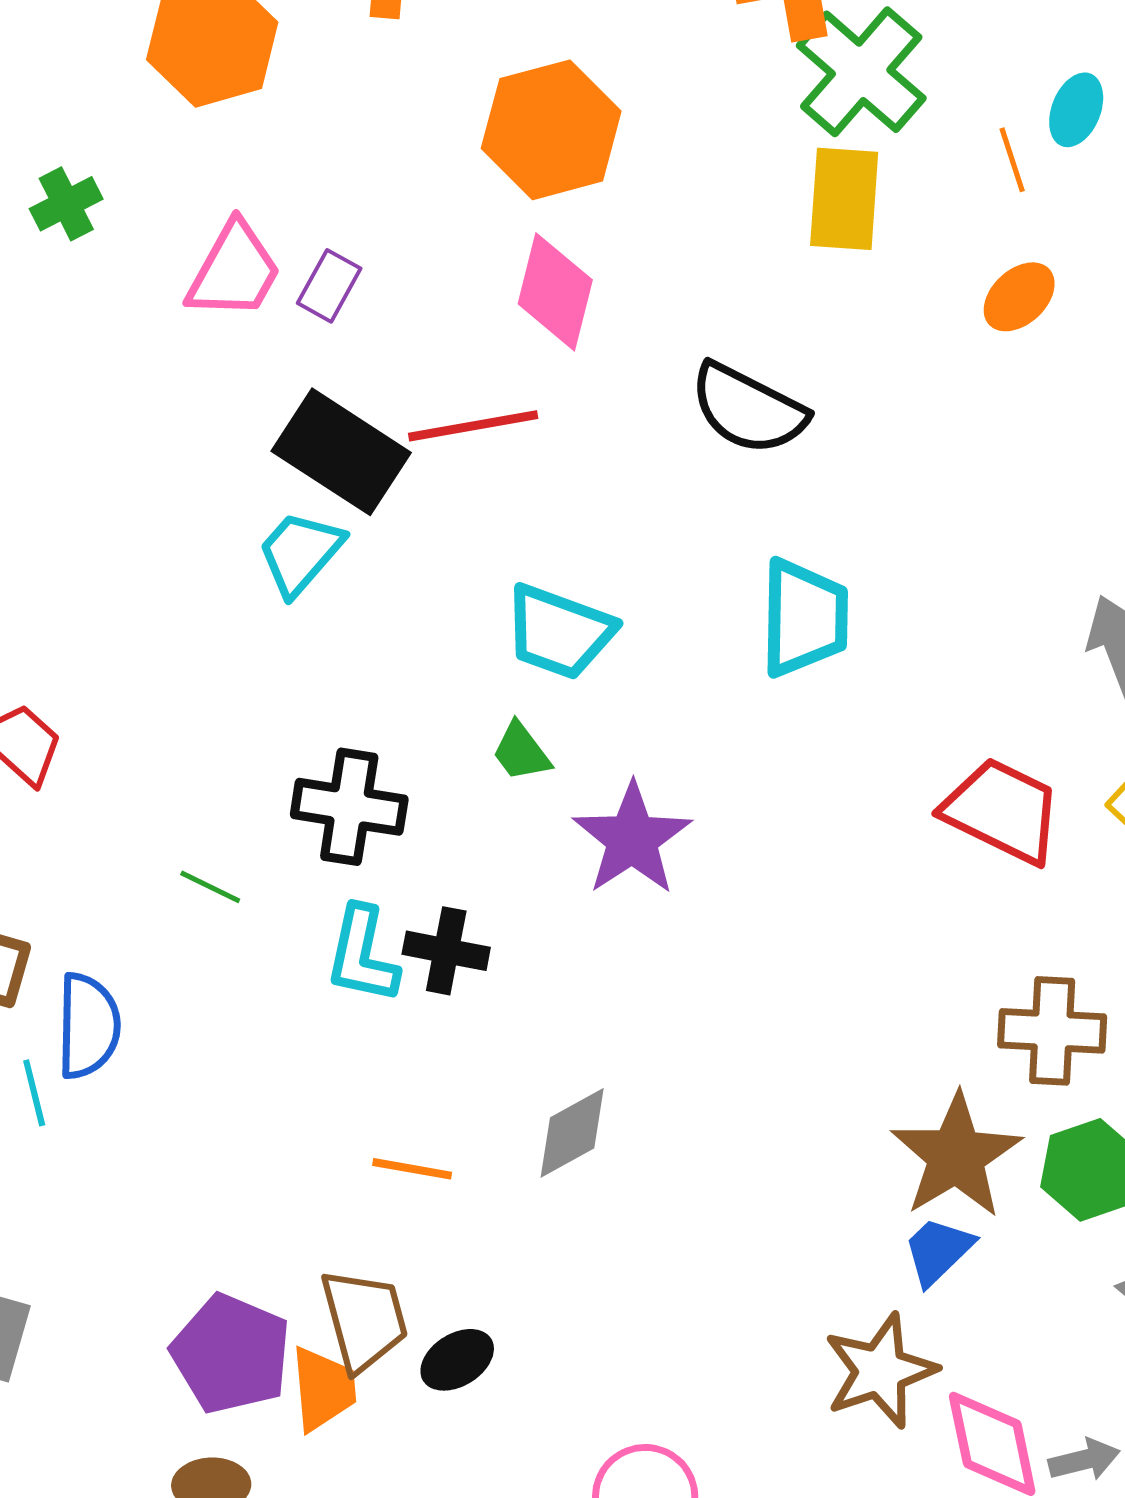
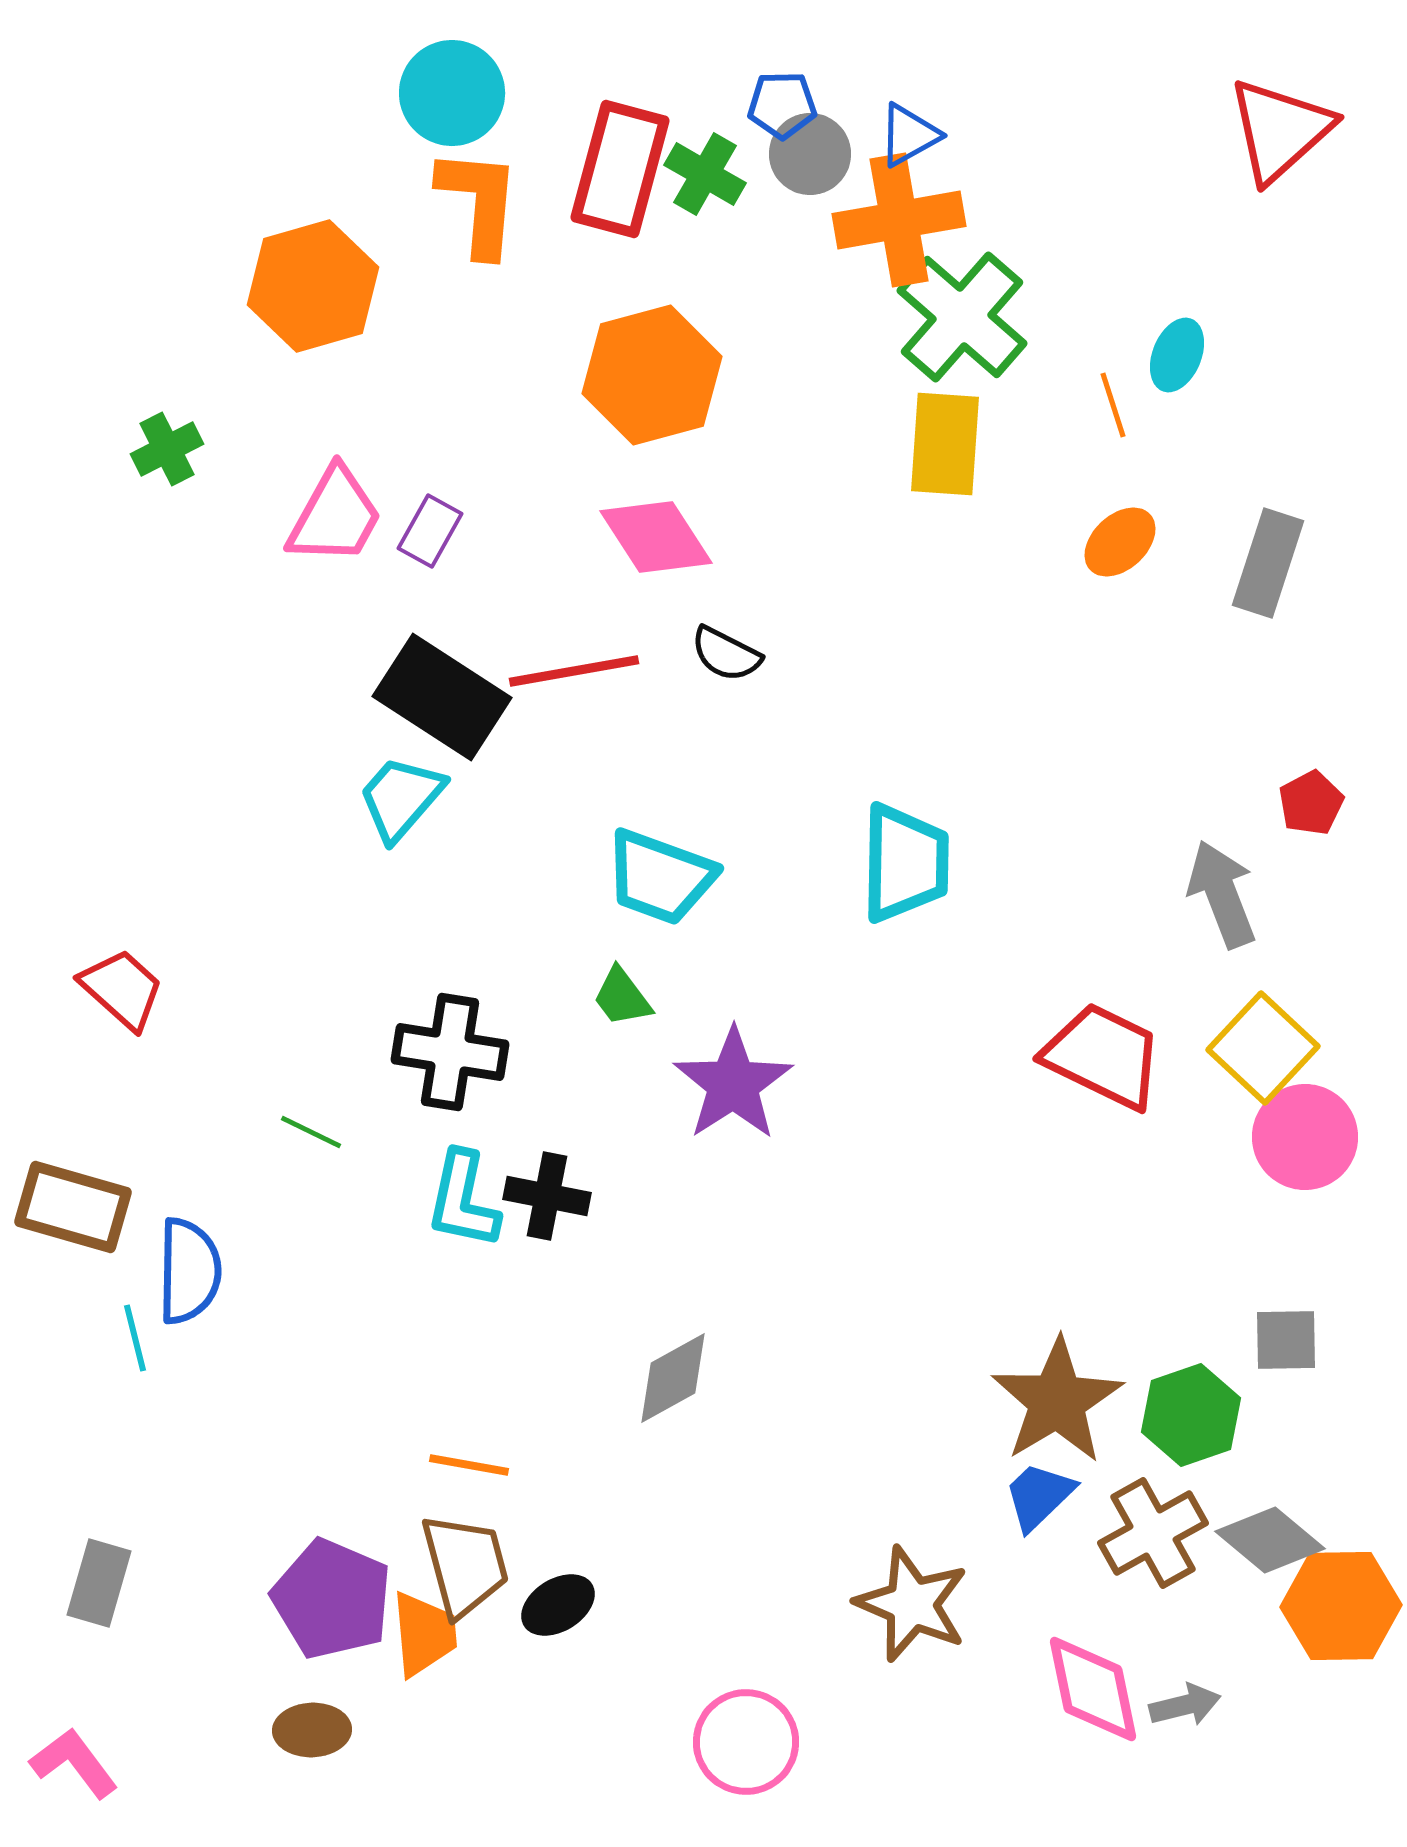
pink diamond: (555, 292) -> (656, 537), turned -47
black semicircle: (748, 409) -> (726, 654), moved, size x0.6
brown cross: (1052, 1031) -> (1153, 1533), moved, turned -32
orange line: (412, 1169) -> (469, 1465), moved
brown star: (880, 1371) -> (912, 1604), moved, turned -30

